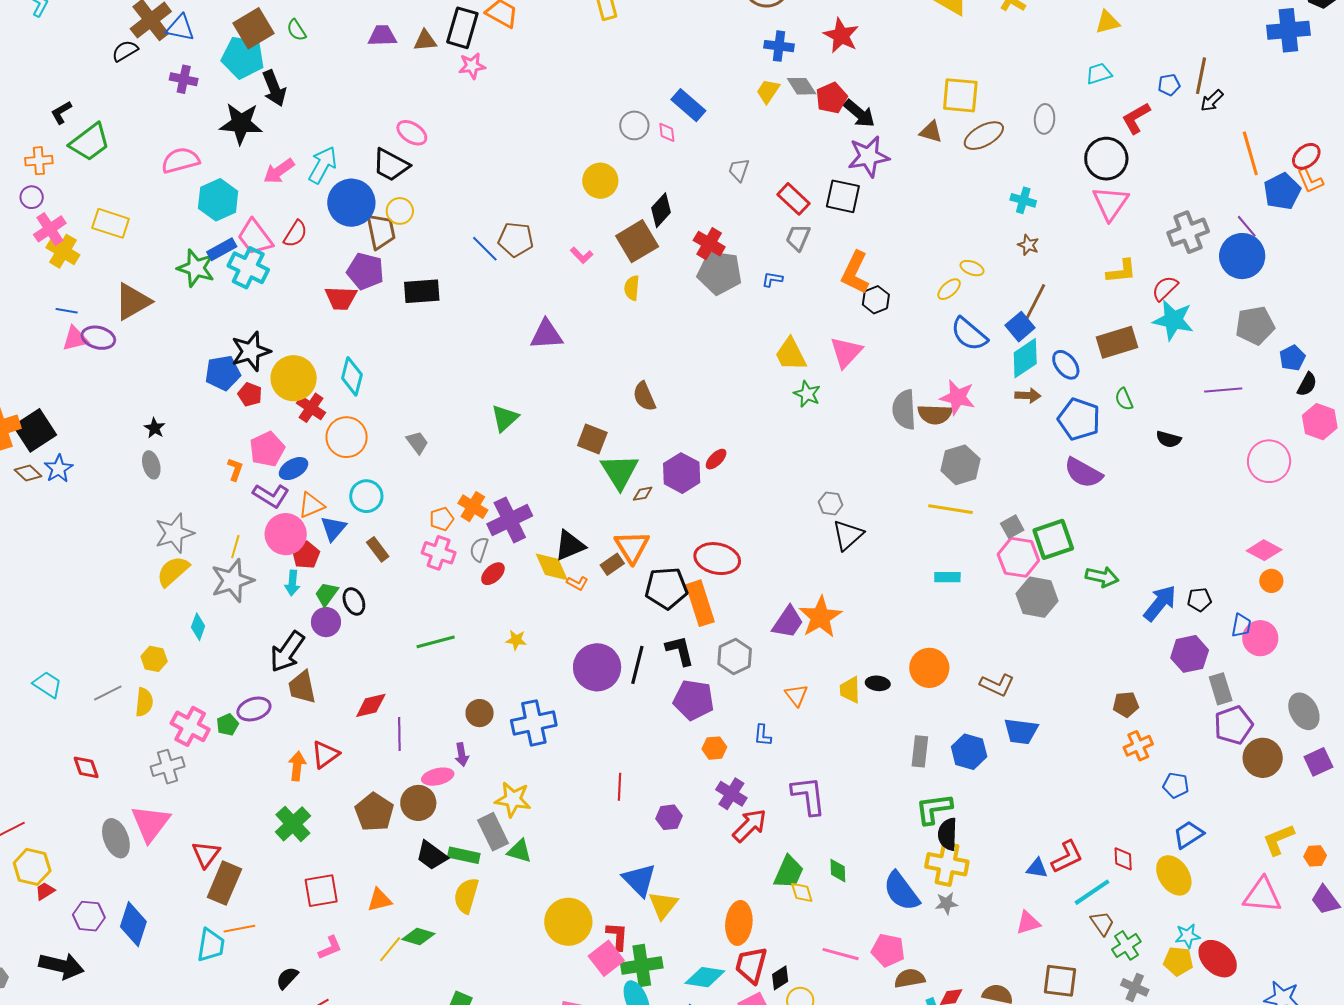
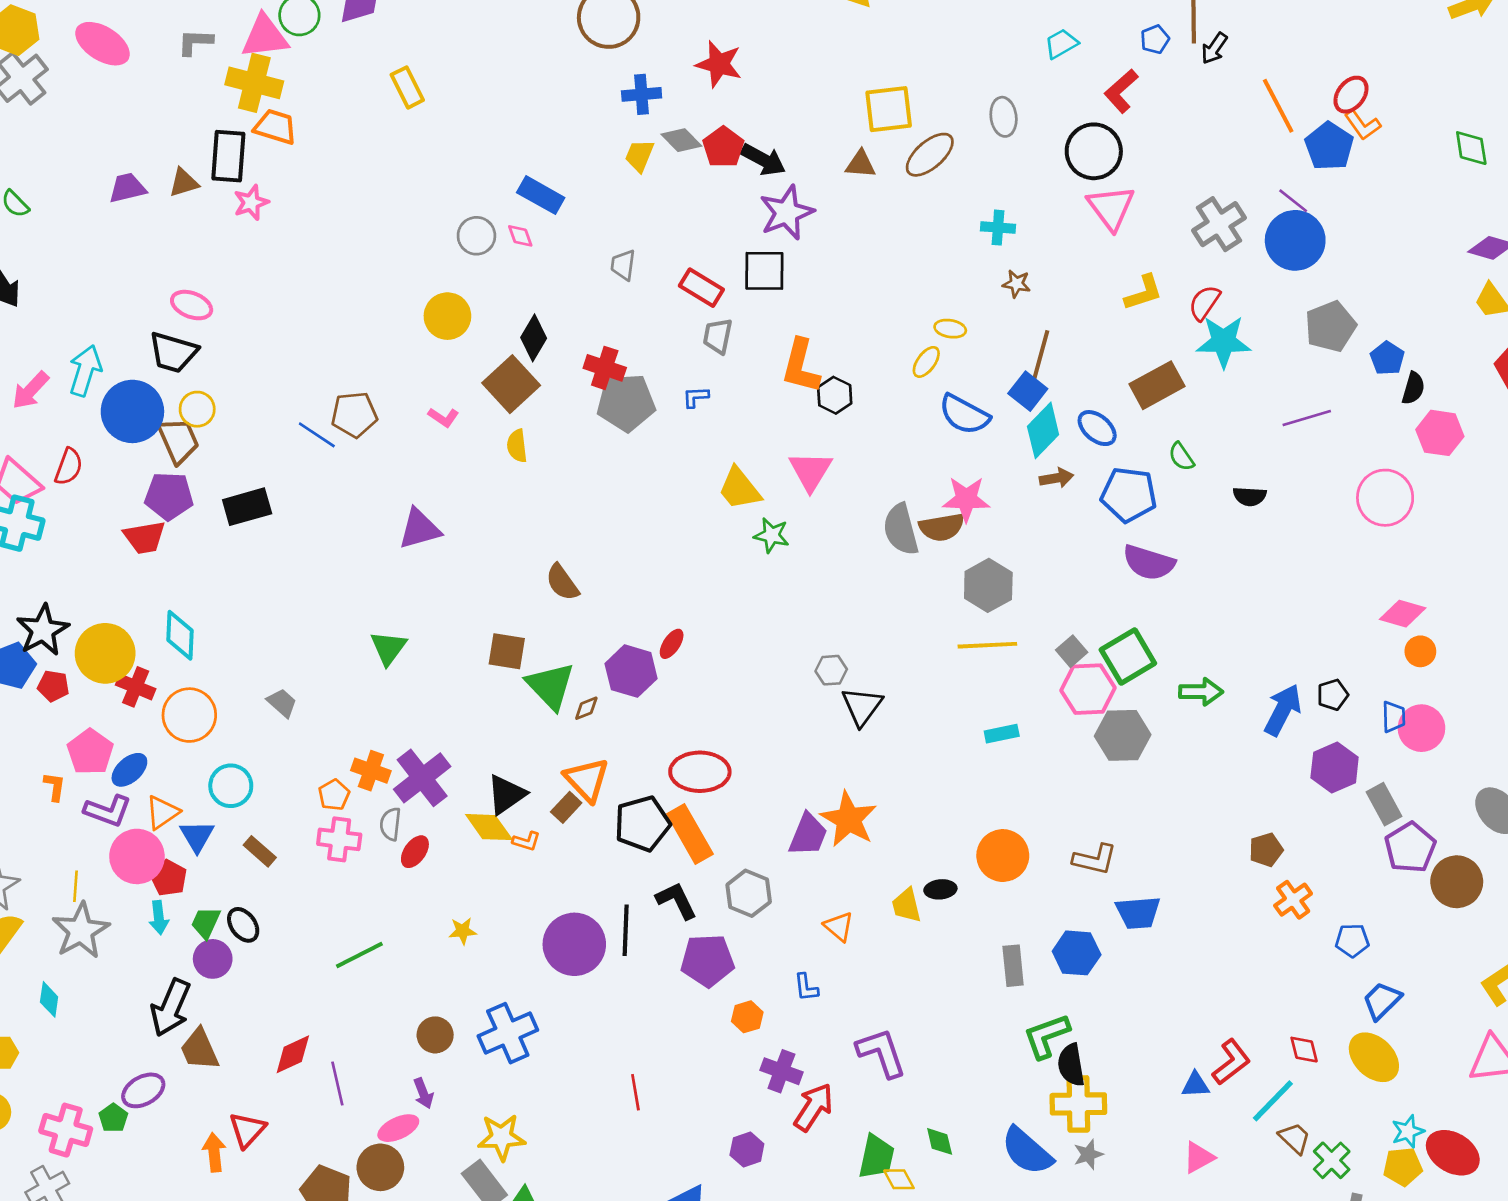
purple hexagon: (669, 817) -> (747, 1149), moved

